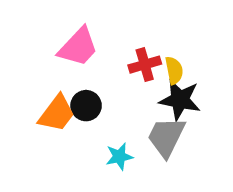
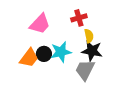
red cross: (145, 65) -> (79, 18), moved
cyan star: (119, 156) -> (61, 52), moved, size x1.5

